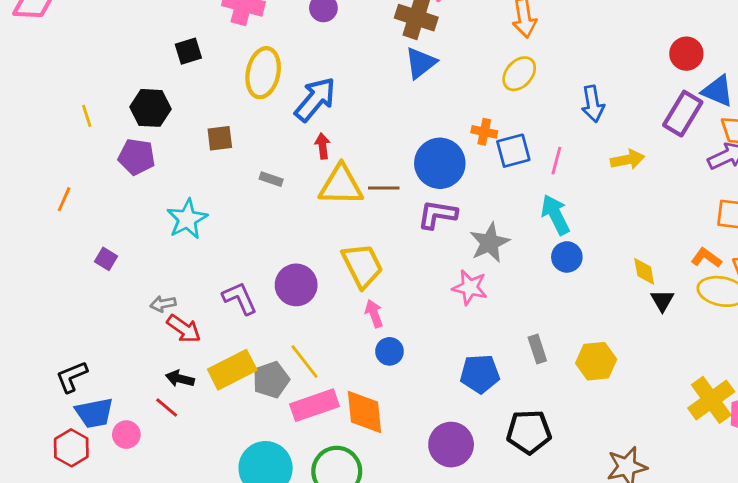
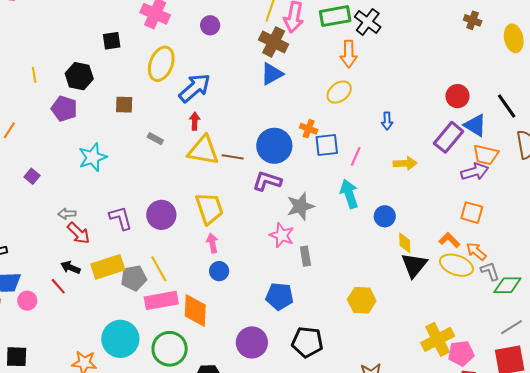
blue arrow: (593, 104) -> (387, 121), size x0.7
blue circle: (567, 257) -> (385, 216), moved
black triangle: (662, 301) -> (414, 265), size x1.6
gray rectangle: (537, 349) -> (305, 256), moved

